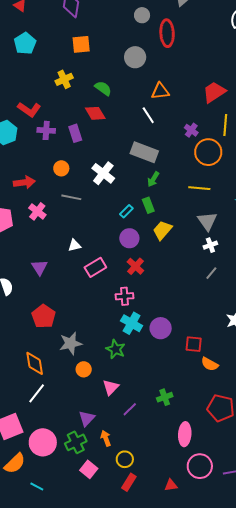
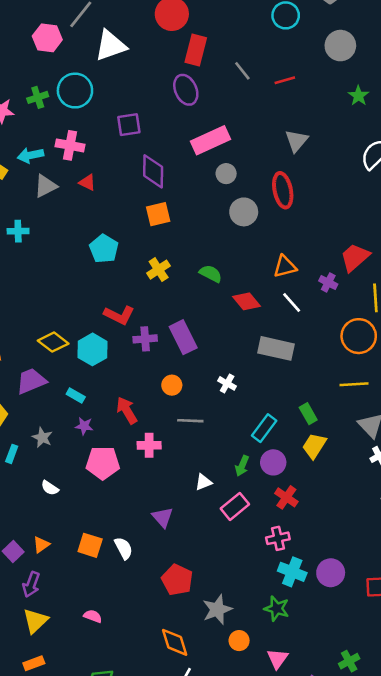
gray circle: (142, 15) -> (226, 174), moved
cyan pentagon: (25, 43) -> (104, 249), moved
orange square: (81, 44) -> (158, 214), moved
gray circle: (135, 57) -> (244, 212), moved
red diamond: (95, 113) -> (246, 301), moved
white line: (148, 115) -> (292, 302), moved
purple cross: (191, 130) -> (328, 282), moved
purple rectangle: (75, 133) -> (183, 337), size x1.4
white cross: (103, 173) -> (227, 383), size x0.6
green arrow: (153, 179) -> (242, 466), moved
red arrow: (24, 182) -> (127, 410), turned -105
green rectangle: (148, 205) -> (308, 414), moved
pink cross: (37, 211) -> (149, 445), turned -30
cyan rectangle: (126, 211) -> (264, 428), size x1.5

